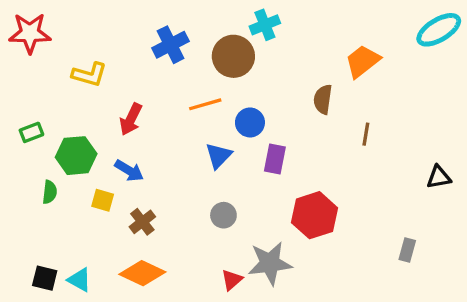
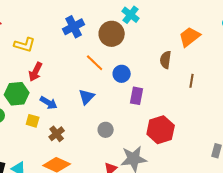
cyan cross: (265, 25) -> (131, 15), turned -30
orange line: (205, 104) -> (95, 63), turned 60
red arrow: (131, 119) -> (36, 72), moved
blue triangle: (219, 156) -> (87, 97), moved

